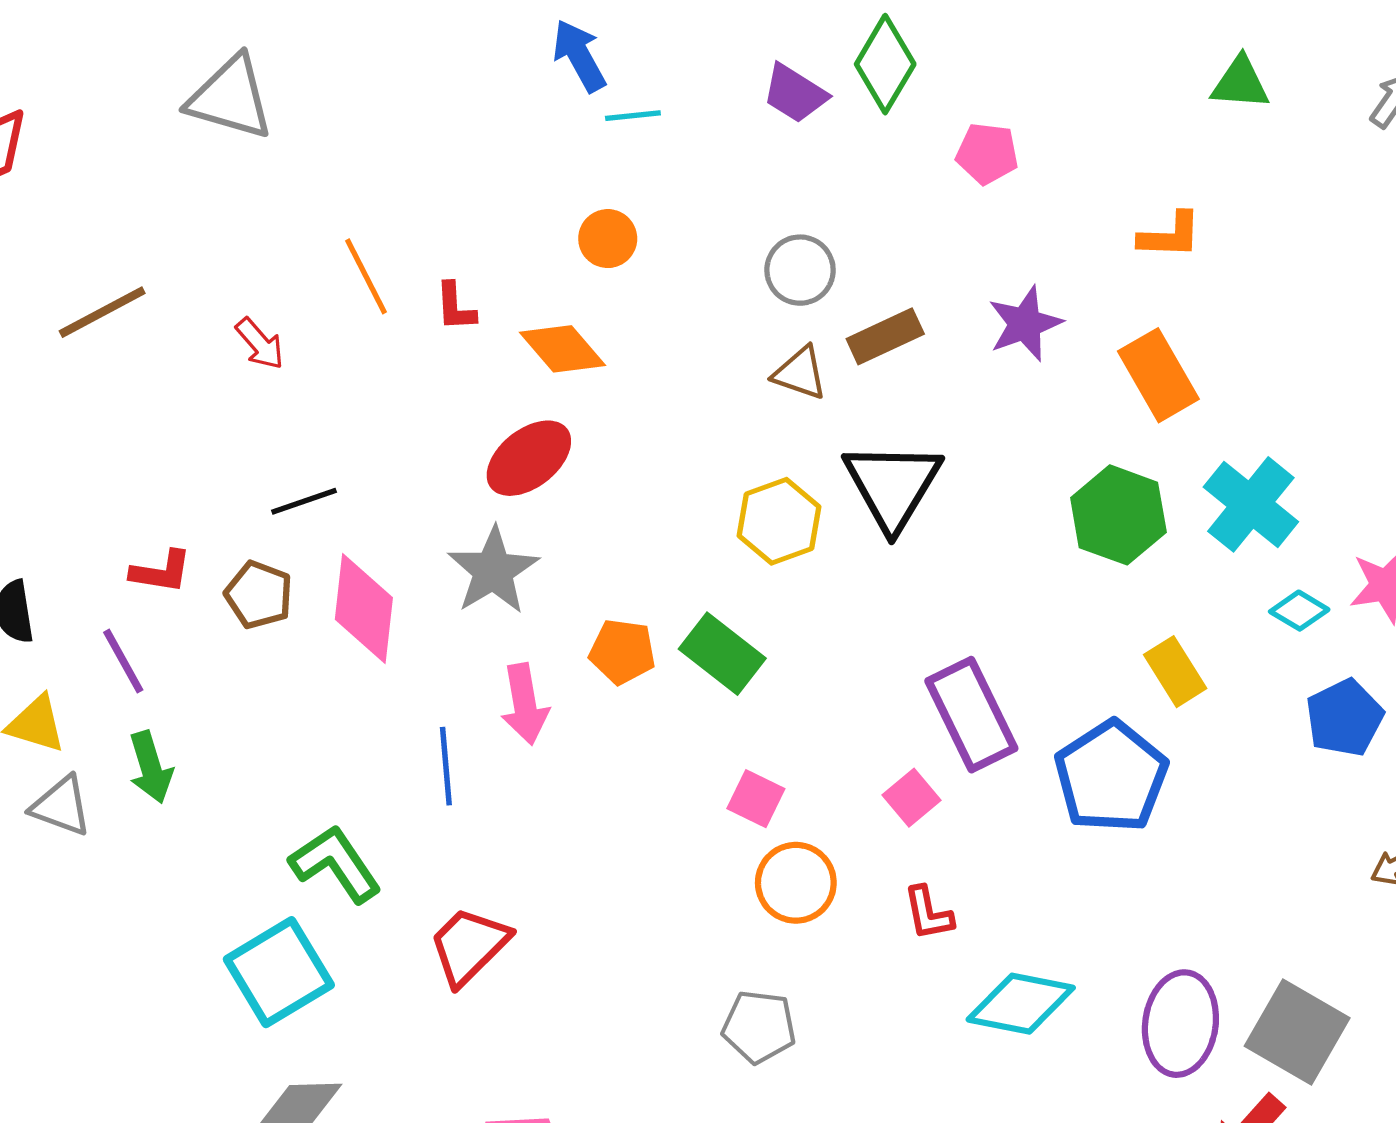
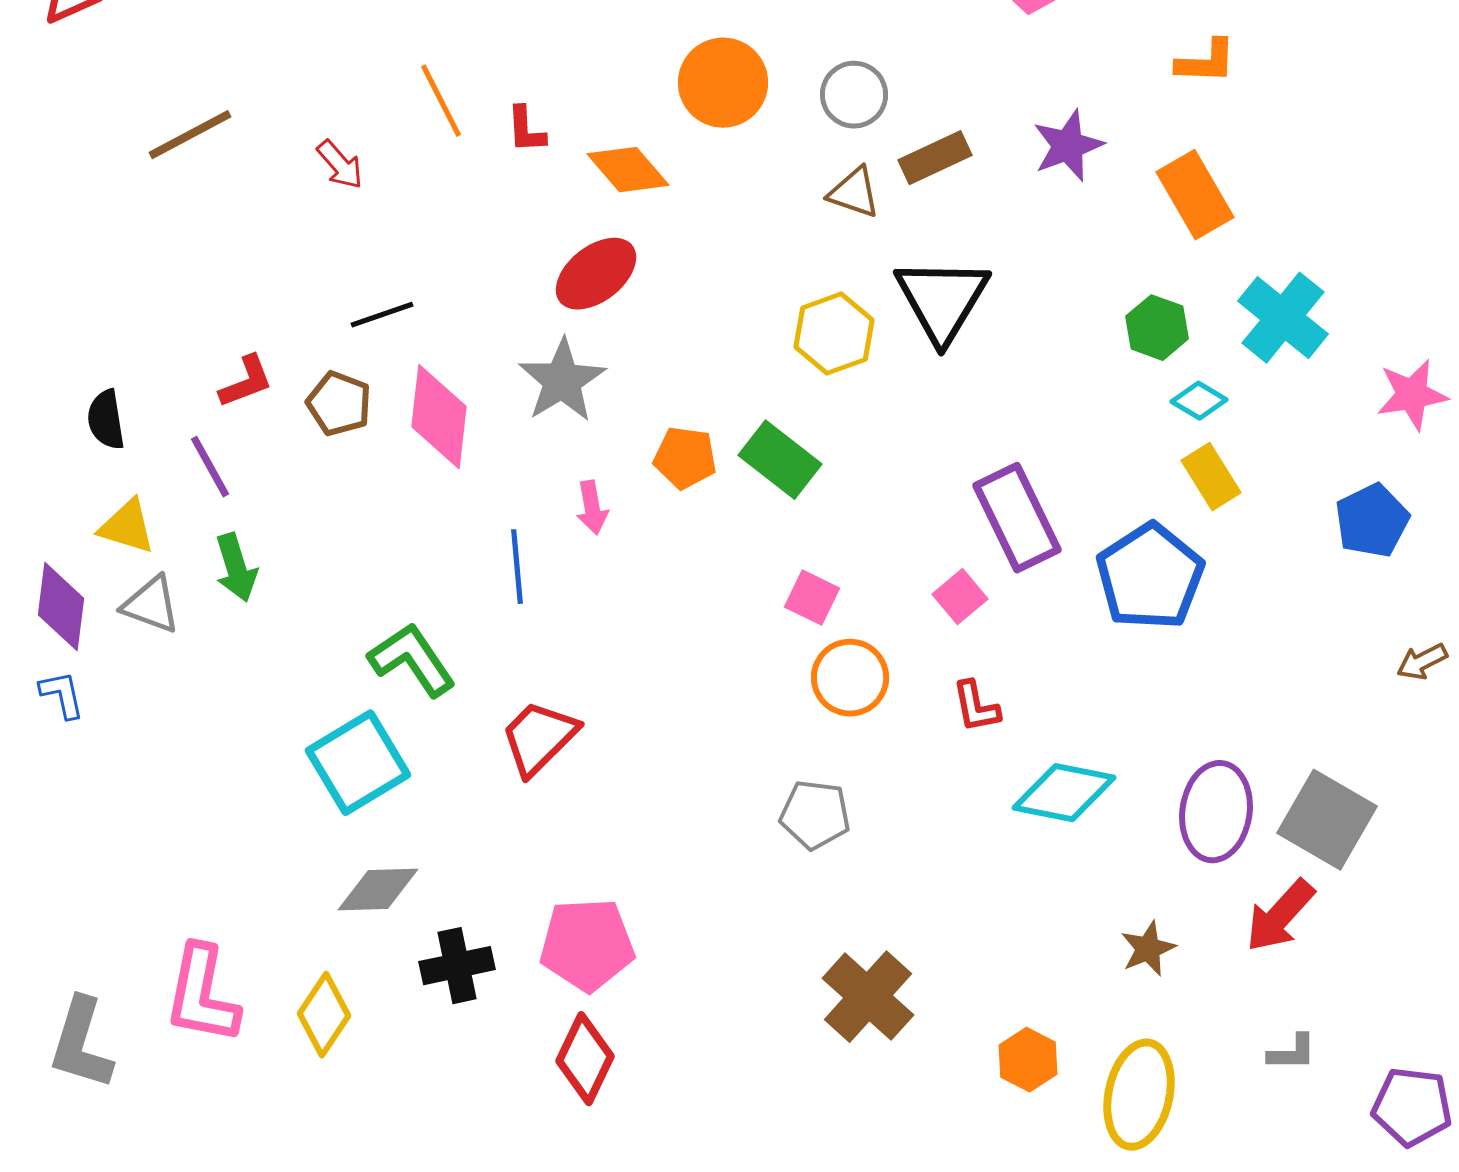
orange circle: (608, 239) -> (723, 83), moved, size x1.6
green hexagon: (1118, 515) -> (1157, 328), size x0.7
red L-shape: (161, 572) -> (246, 382), turned -30
cyan diamond: (1299, 611) -> (1199, 401), moved
pink arrow: (525, 704) -> (592, 508), size x0.7

